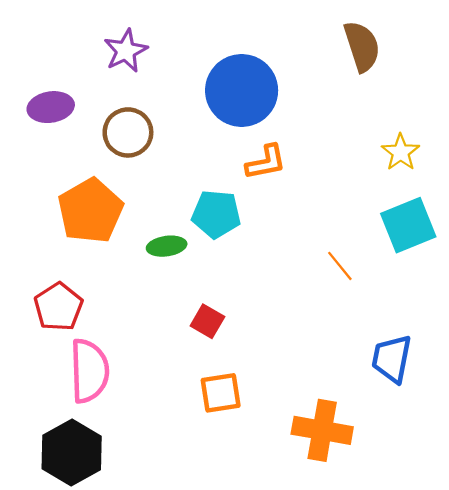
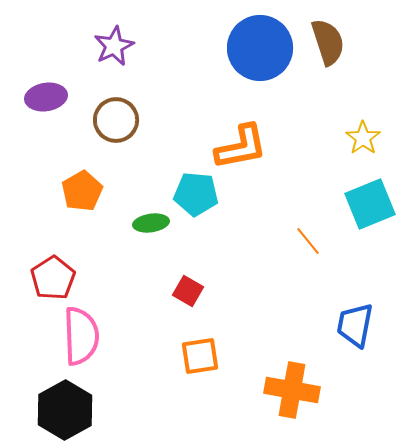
blue circle: (242, 90) -> (260, 48), moved
orange L-shape: (266, 162) -> (241, 147), size x1.4
orange pentagon: (90, 211) -> (82, 191), size x0.7

